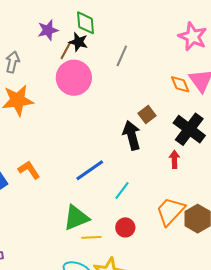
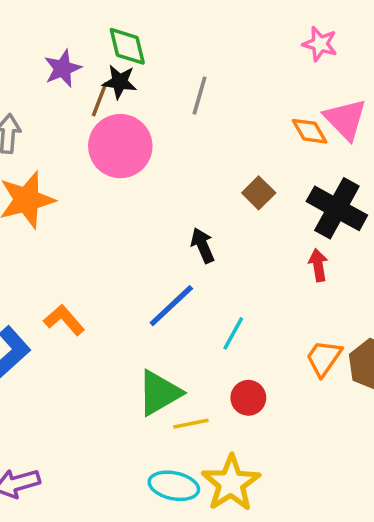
pink star: (193, 37) -> (320, 44), size x0.7
black arrow: (132, 135) -> (203, 245), moved, size x0.7
orange trapezoid: (170, 211) -> (324, 358), size x0.7

